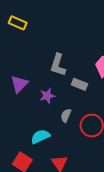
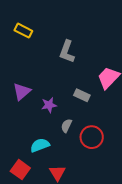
gray L-shape: (58, 65) -> (67, 52), moved

